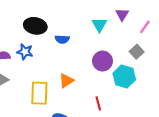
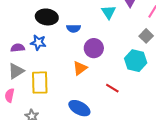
purple circle: (102, 61) -> (94, 48), moved
yellow rectangle: (39, 93) -> (40, 83), moved
red line: (98, 103) -> (112, 88), turned -40

